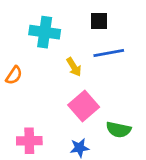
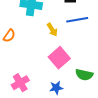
pink cross: (29, 141) -> (20, 83), turned -30

